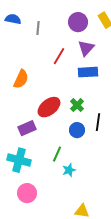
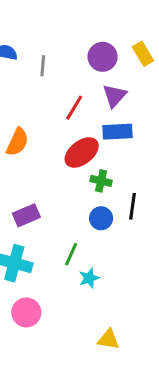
green cross: (77, 105) -> (101, 181), turned -32
red ellipse: (49, 107) -> (82, 152), moved

